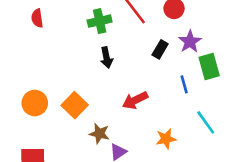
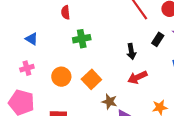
green cross: (100, 21) -> (82, 39), moved
black arrow: (107, 58) -> (131, 52), moved

